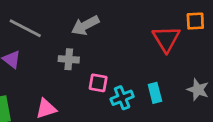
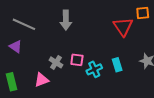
gray arrow: (85, 25) -> (66, 20), turned -60
gray cross: (69, 59) -> (56, 62), moved, turned 32

